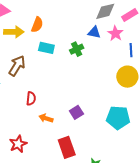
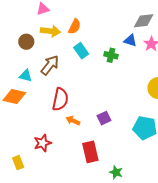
cyan rectangle: (46, 48) -> (81, 51), turned 35
green cross: (77, 49) -> (111, 55), turned 32
red semicircle: (31, 99) -> (60, 99), size x1.6

